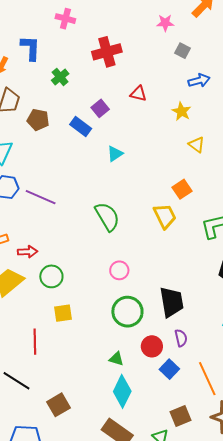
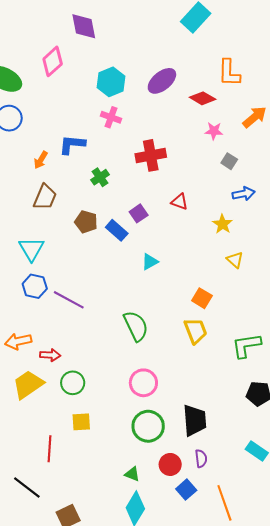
blue L-shape: (30, 48) -> (72, 145), turned -92
brown pentagon: (38, 120) -> (86, 222), moved
orange square: (182, 189) -> (202, 298), moved, turned -30
pink circle: (119, 270) -> (143, 383), size x1.4

